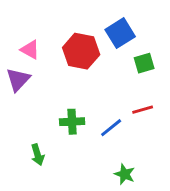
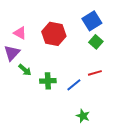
blue square: (120, 33) -> (92, 21), moved
green square: (144, 63) -> (96, 42), turned -32
green arrow: (38, 155) -> (25, 70), moved, turned -32

